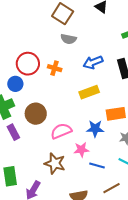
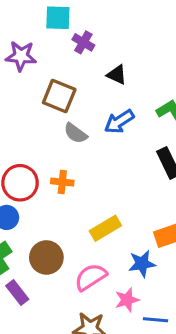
gray semicircle: (68, 39) -> (76, 133), turned 35
blue arrow: (93, 62) -> (119, 122), moved
yellow rectangle: (89, 92) -> (105, 228), moved

